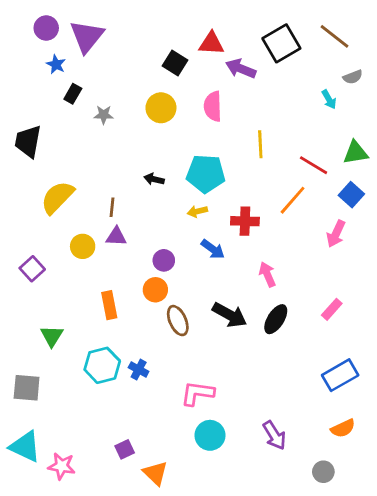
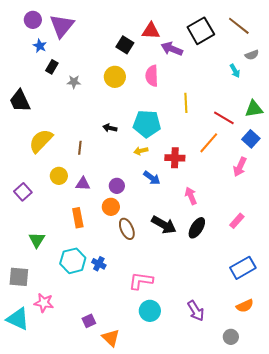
black trapezoid: (28, 141) -> (20, 101), turned -35
purple triangle: (116, 237) -> (83, 184), moved
pink star: (62, 466) -> (44, 303), moved

